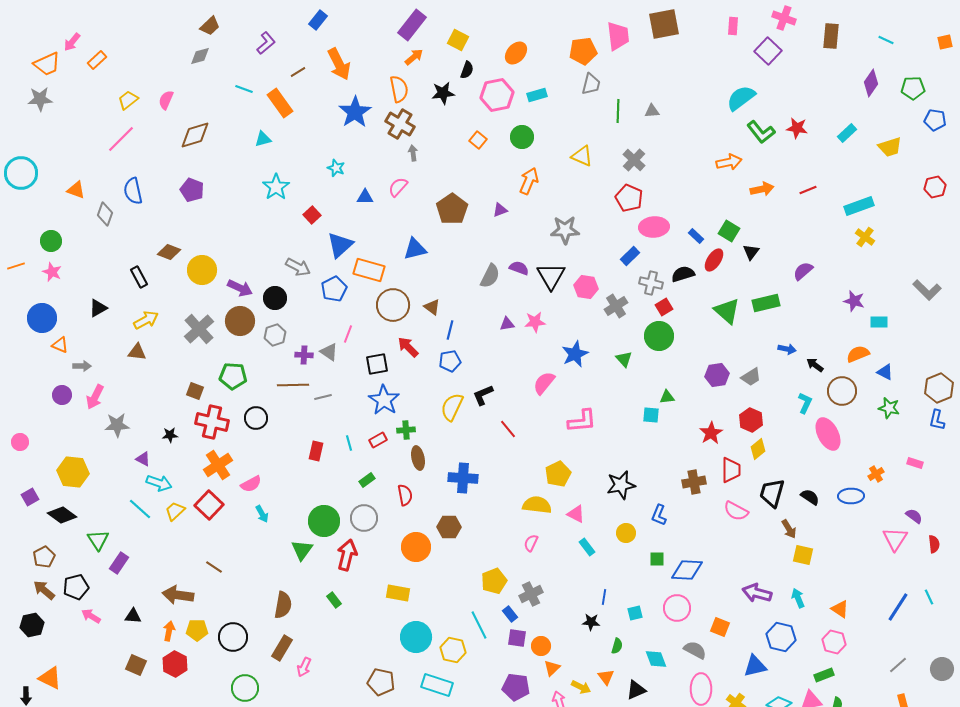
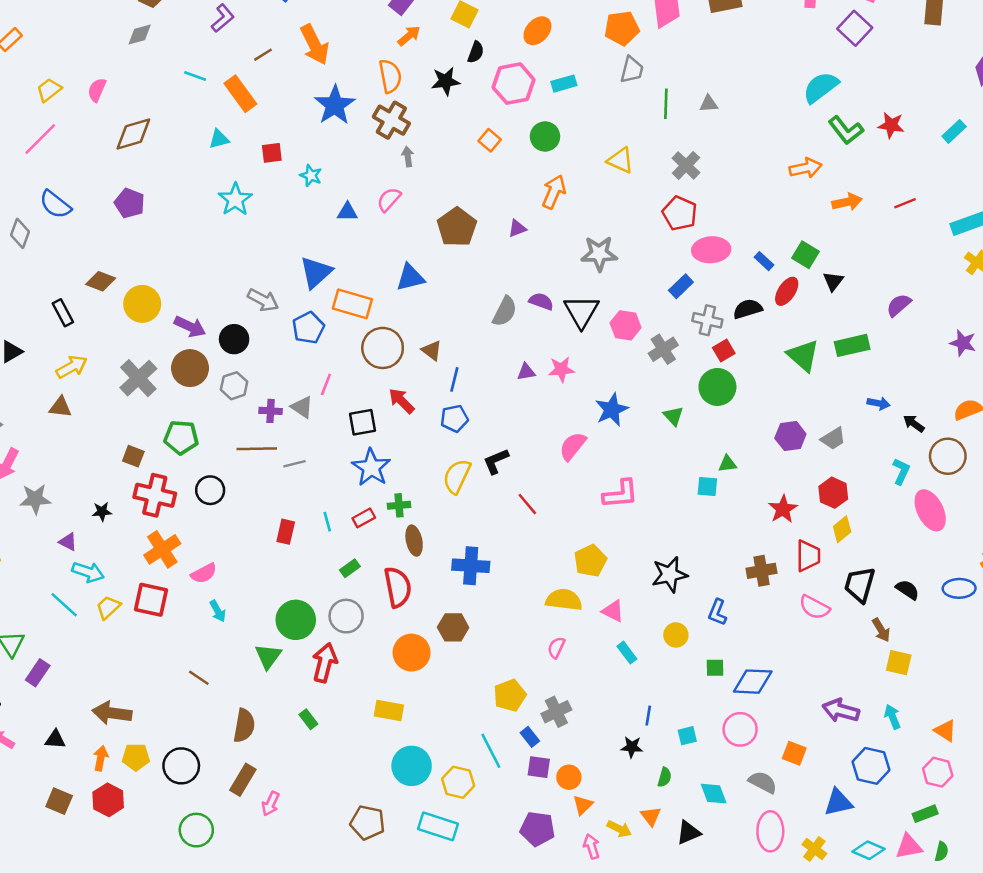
blue semicircle: (133, 191) -> (55, 204), turned -40
red square: (312, 215) -> (272, 153), moved, turned 36
red semicircle: (405, 495) -> (398, 587), size x1.5
red square: (209, 505) -> (151, 600), turned -32
brown line: (214, 567) -> (199, 678), moved

